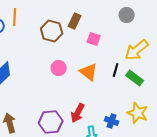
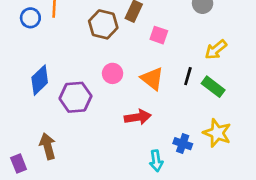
yellow arrow: (137, 50) -> (216, 50), size x0.7
red arrow: (78, 113) -> (138, 117), moved, turned -126
purple hexagon: (51, 122) -> (75, 97), moved

